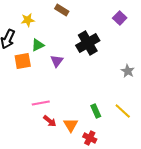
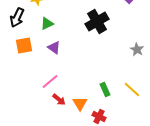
orange square: (23, 61) -> (24, 46), moved
purple triangle: (57, 61) -> (54, 48), moved, turned -32
pink line: (41, 103) -> (50, 82), turned -30

